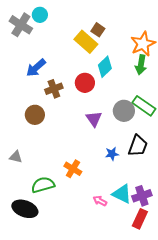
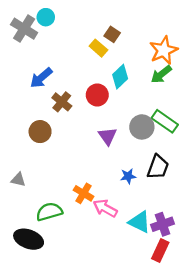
yellow rectangle: (86, 42) -> (98, 48), size x0.7
green arrow: (141, 65) -> (161, 74), turned 42
brown cross: (54, 89) -> (62, 102), turned -30
pink arrow: (100, 201) -> (105, 208), moved, size x1.5

